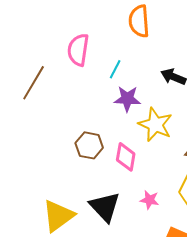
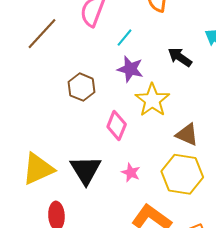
brown hexagon: (89, 145) -> (82, 87), moved

